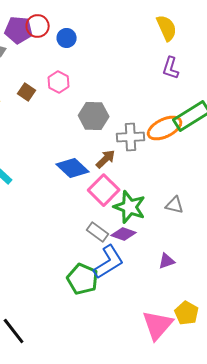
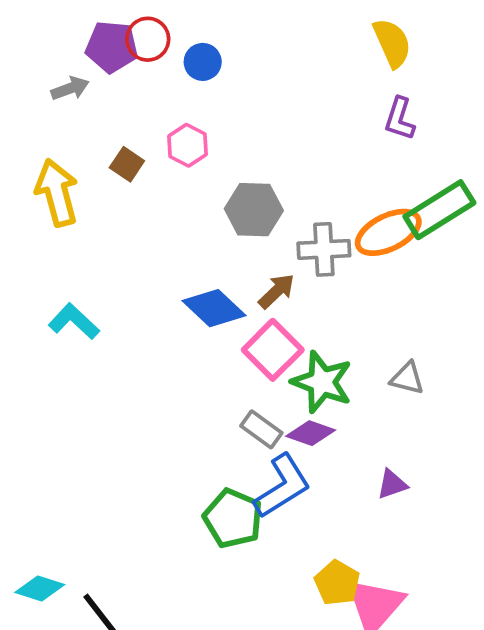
yellow pentagon: (187, 313) -> (337, 583), moved

